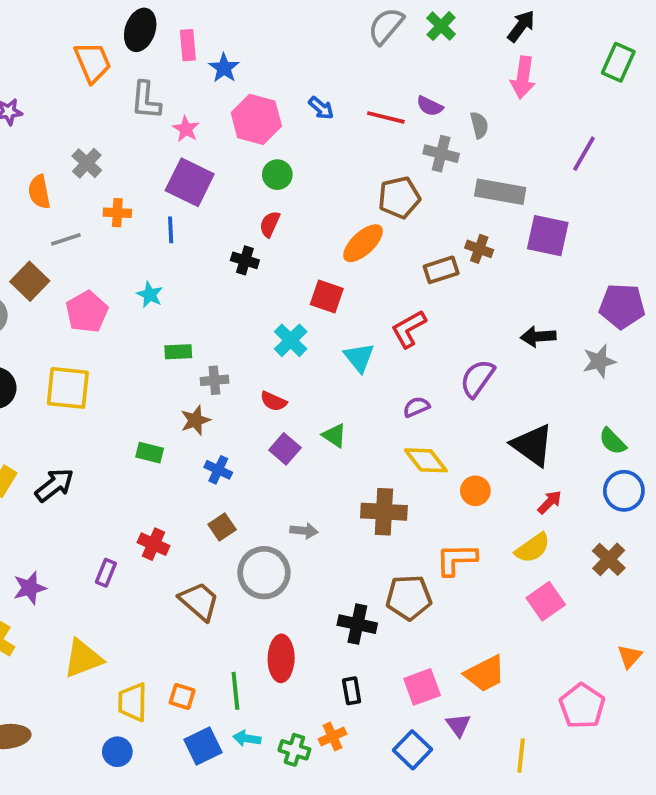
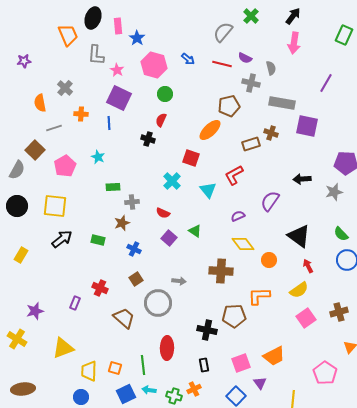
gray semicircle: (386, 26) -> (223, 32), moved
black arrow: (54, 485) -> (62, 239), moved
red arrow: (550, 502) -> (308, 266), turned -72
brown cross: (609, 559) -> (339, 312), moved, turned 30

